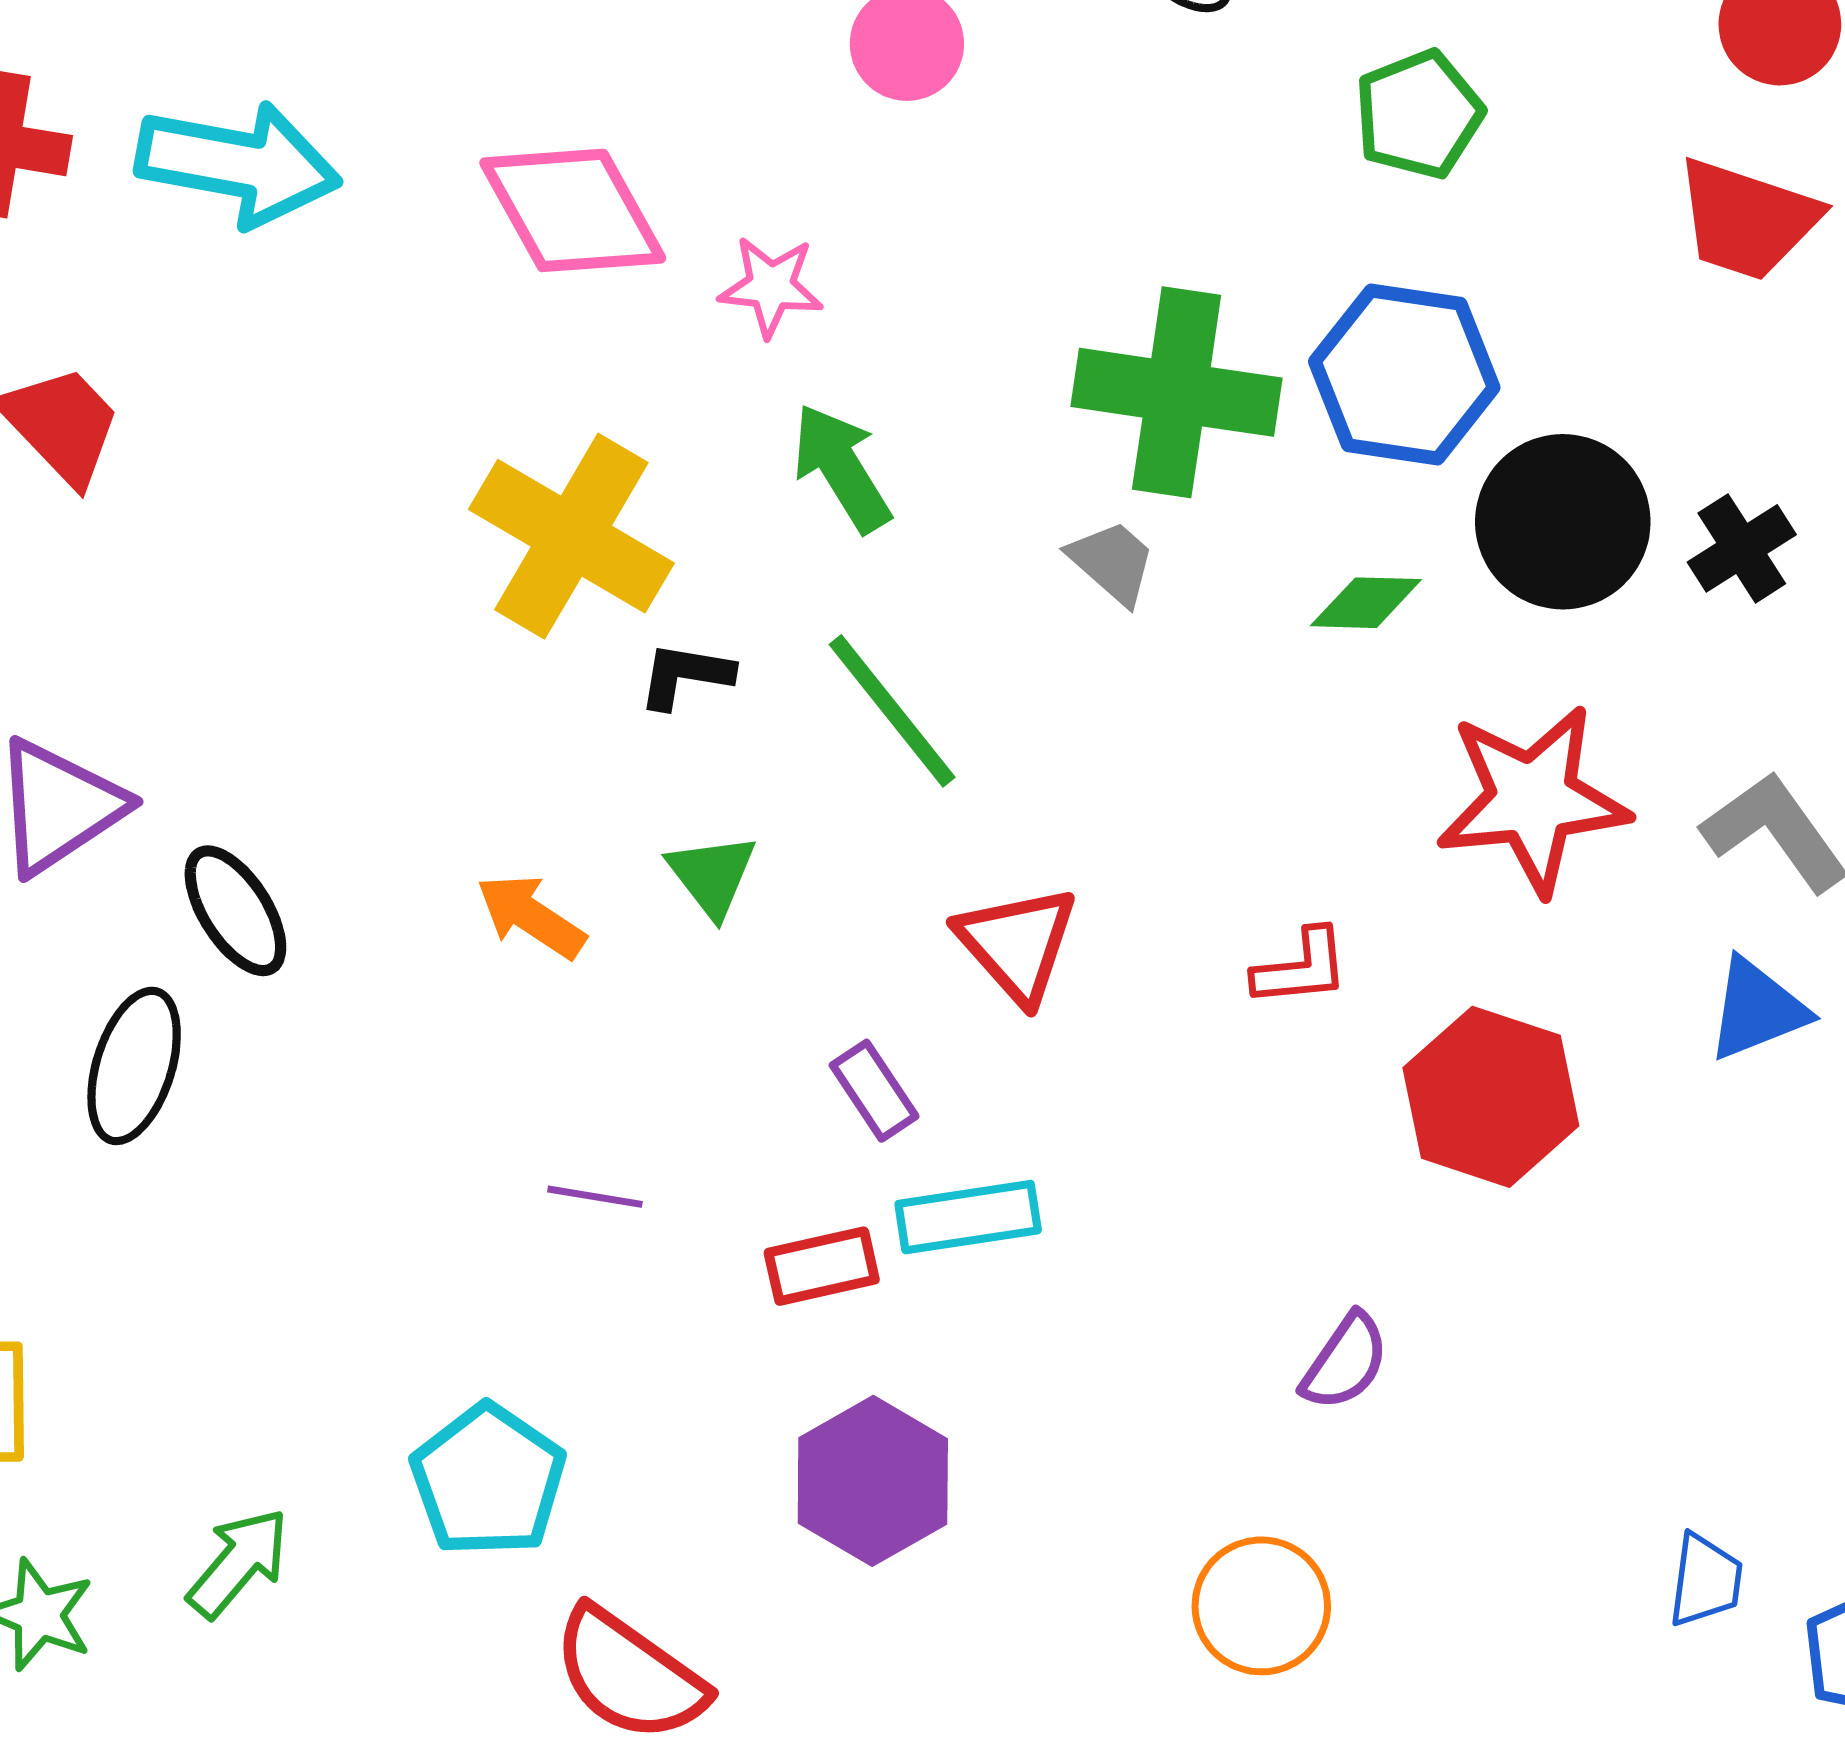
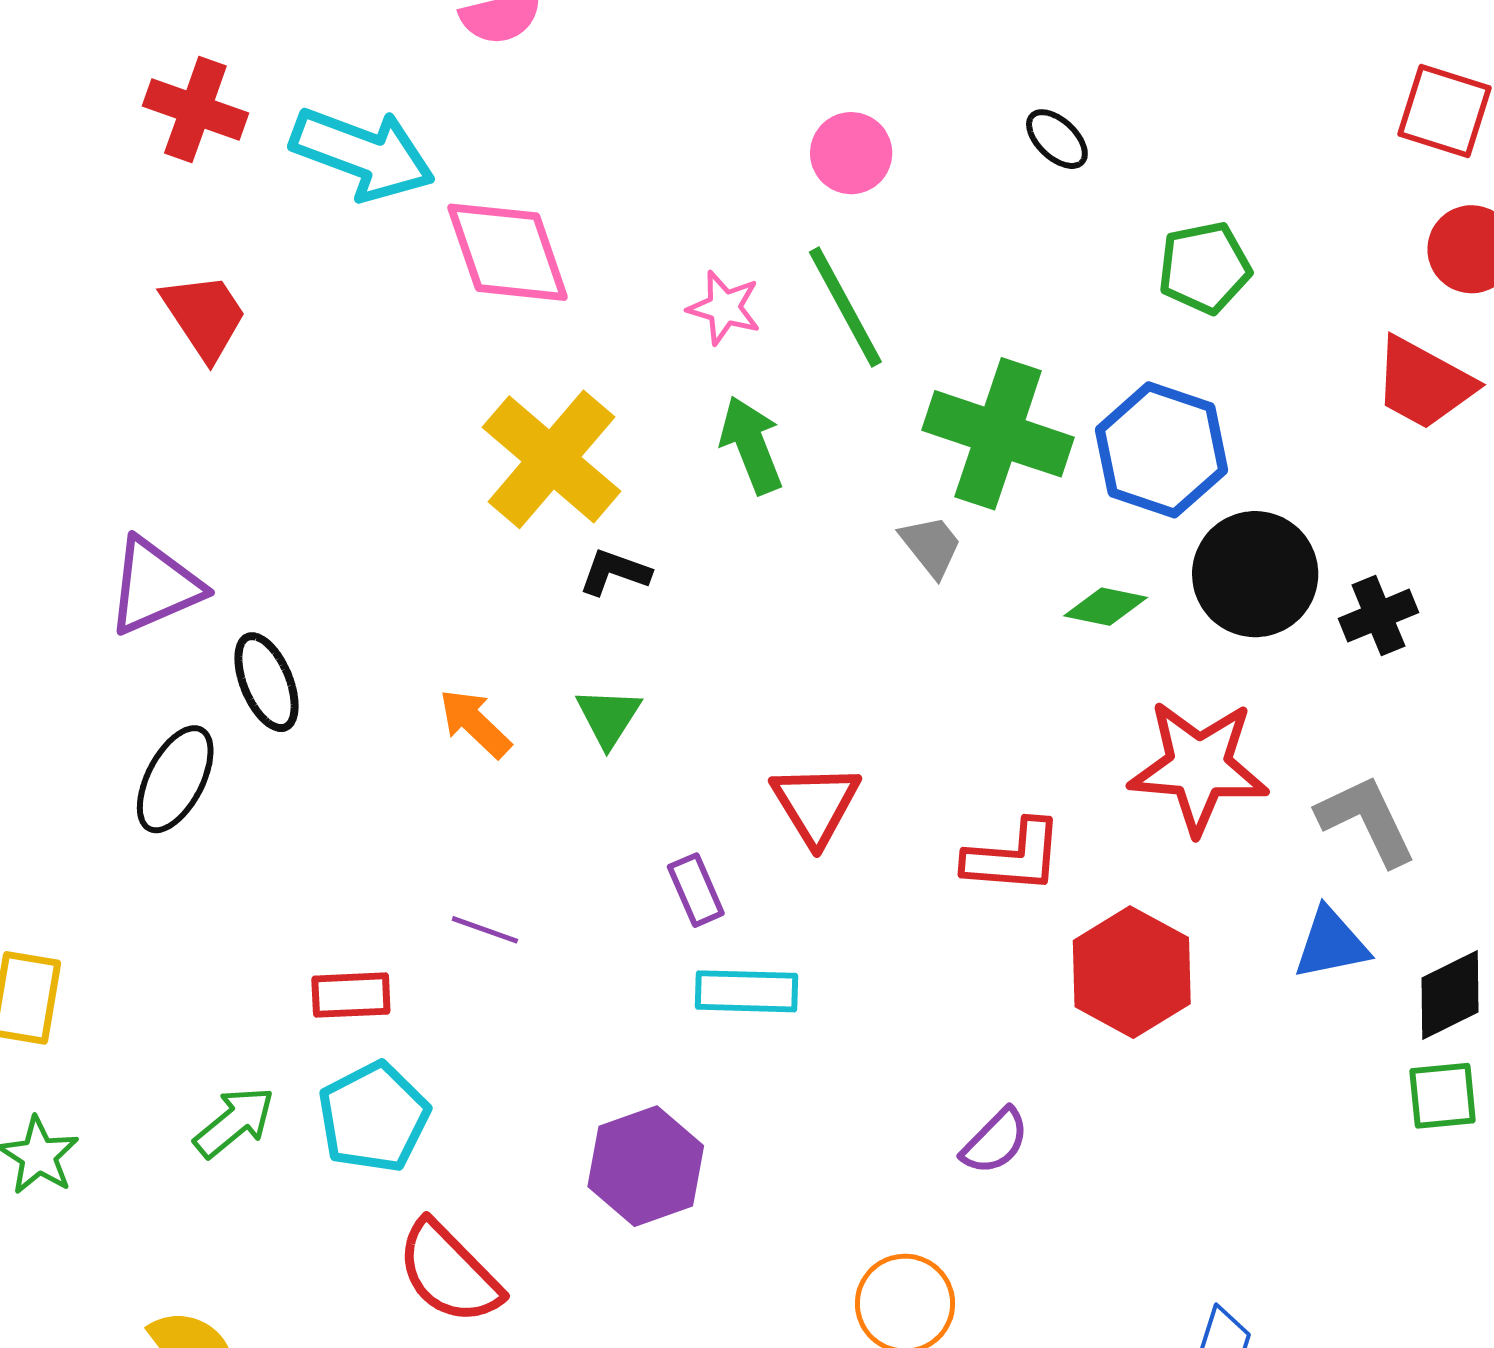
pink diamond: (573, 210) -> (507, 252), moved
green line: (892, 711) -> (845, 307), moved
red L-shape: (1301, 968) -> (1014, 857), size x1.4
red rectangle: (822, 1266) -> (351, 995), moved
green arrow: (238, 1563) -> (234, 1122), moved

